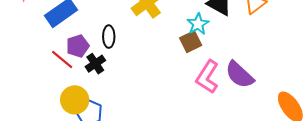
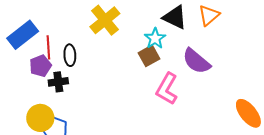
red line: (62, 59) -> (48, 47), moved, turned 50
black cross: (95, 64) -> (58, 82), turned 30
purple semicircle: (239, 75) -> (196, 61), moved

